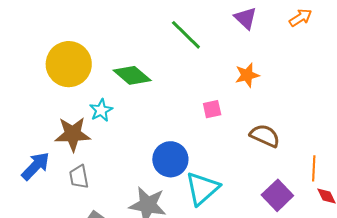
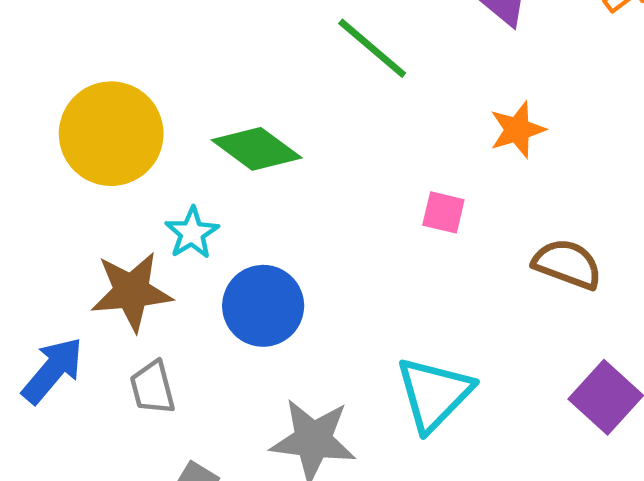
pink square: (212, 109) -> (443, 212), turned 30
blue circle: (170, 159) -> (263, 306), moved

